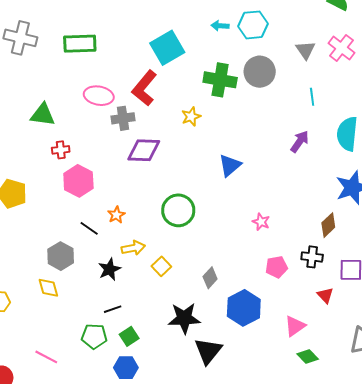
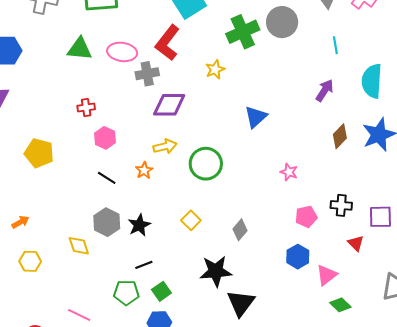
green cross: (220, 80) -> (243, 32), turned -32
green triangle: (43, 115) -> (80, 49), moved
pink hexagon: (78, 181) -> (105, 138), size x0.7
brown diamond: (328, 225) -> (340, 136), moved
black line: (89, 228) -> (107, 178), moved
yellow arrow: (133, 248) -> (165, 146), moved
gray hexagon: (61, 256) -> (107, 222), moved
blue hexagon: (244, 308) -> (298, 257), moved, size x0.7

